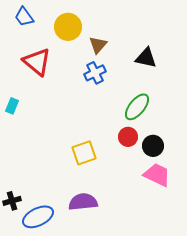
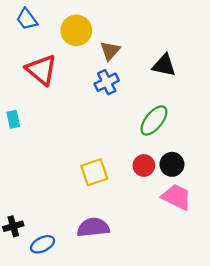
cyan rectangle: (12, 106) -> (13, 119), turned -35
red circle: (128, 137) -> (144, 165), moved
blue ellipse: (38, 217) -> (43, 244), size x0.7

